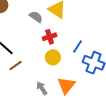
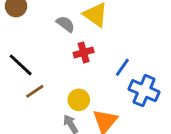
yellow circle: (53, 57) -> (79, 100), moved

